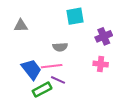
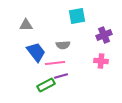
blue trapezoid: (31, 69) -> (36, 52), moved
purple line: (58, 80) -> (61, 76), turned -40

